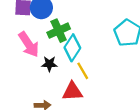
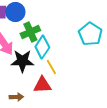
black star: (49, 64) -> (22, 61), size x1.6

